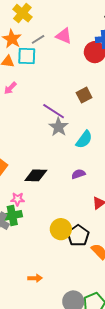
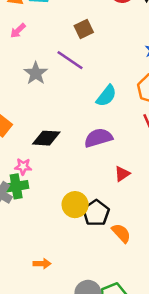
brown square: (84, 95) -> (84, 29), moved
gray star: (59, 127) -> (36, 73), moved
purple semicircle: (78, 174) -> (98, 138), size x1.6

